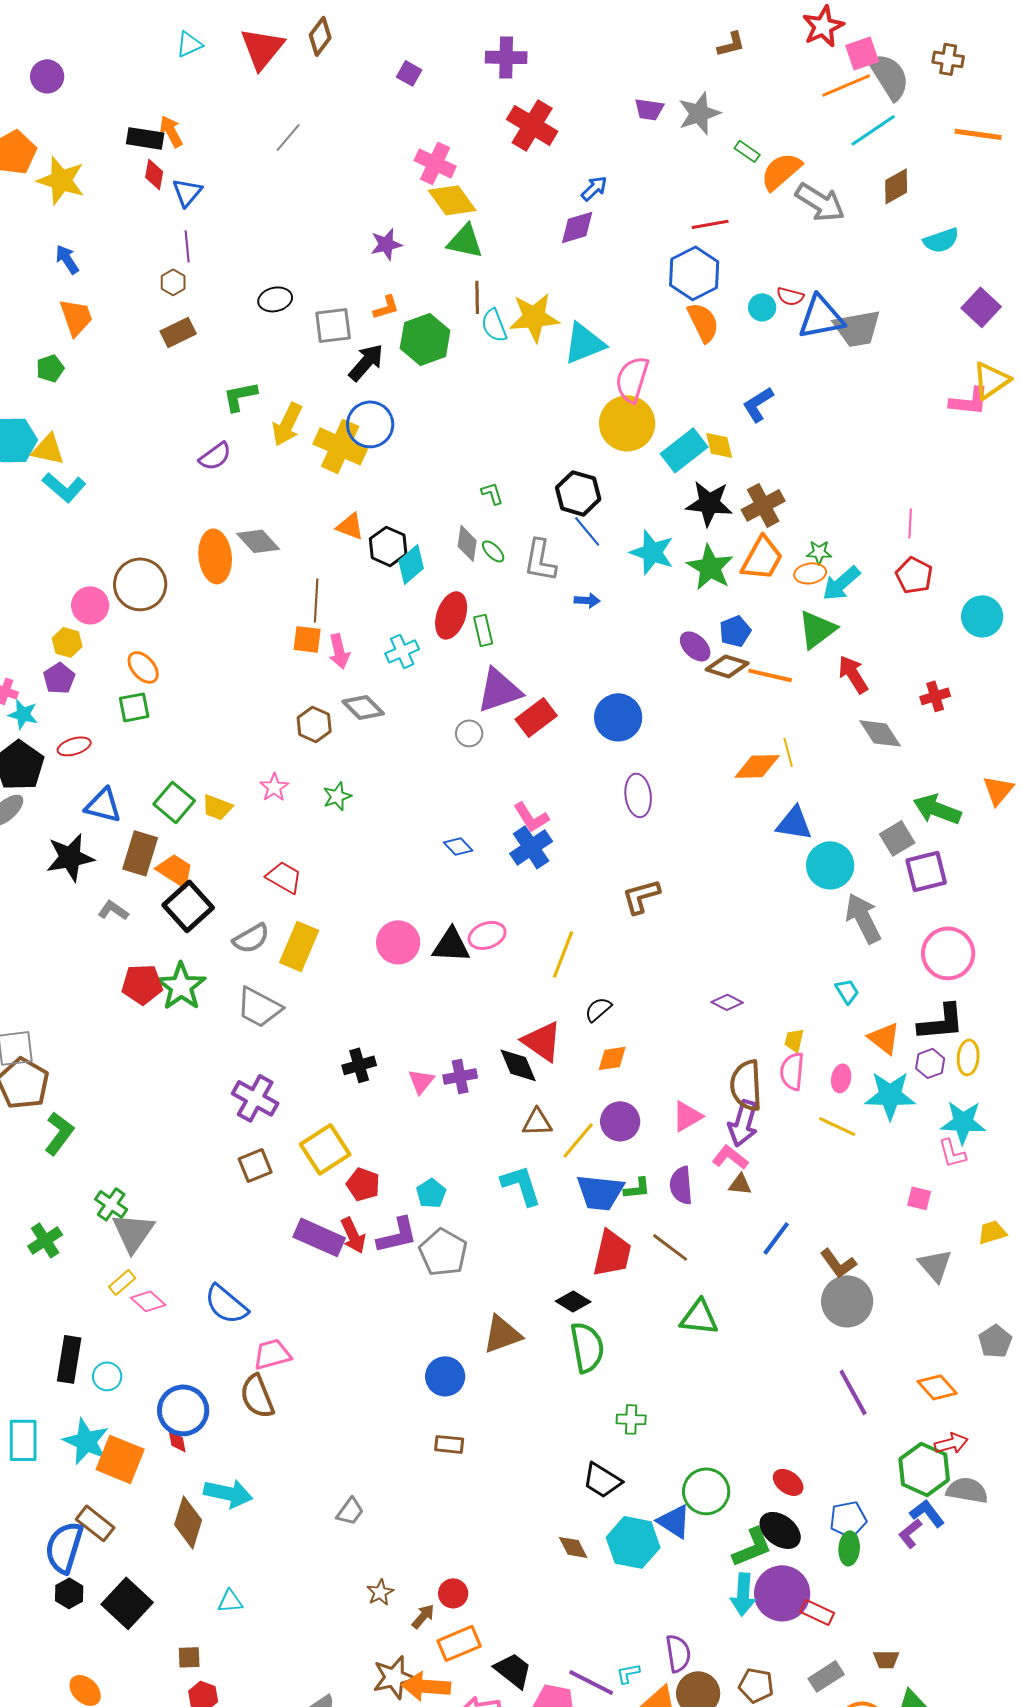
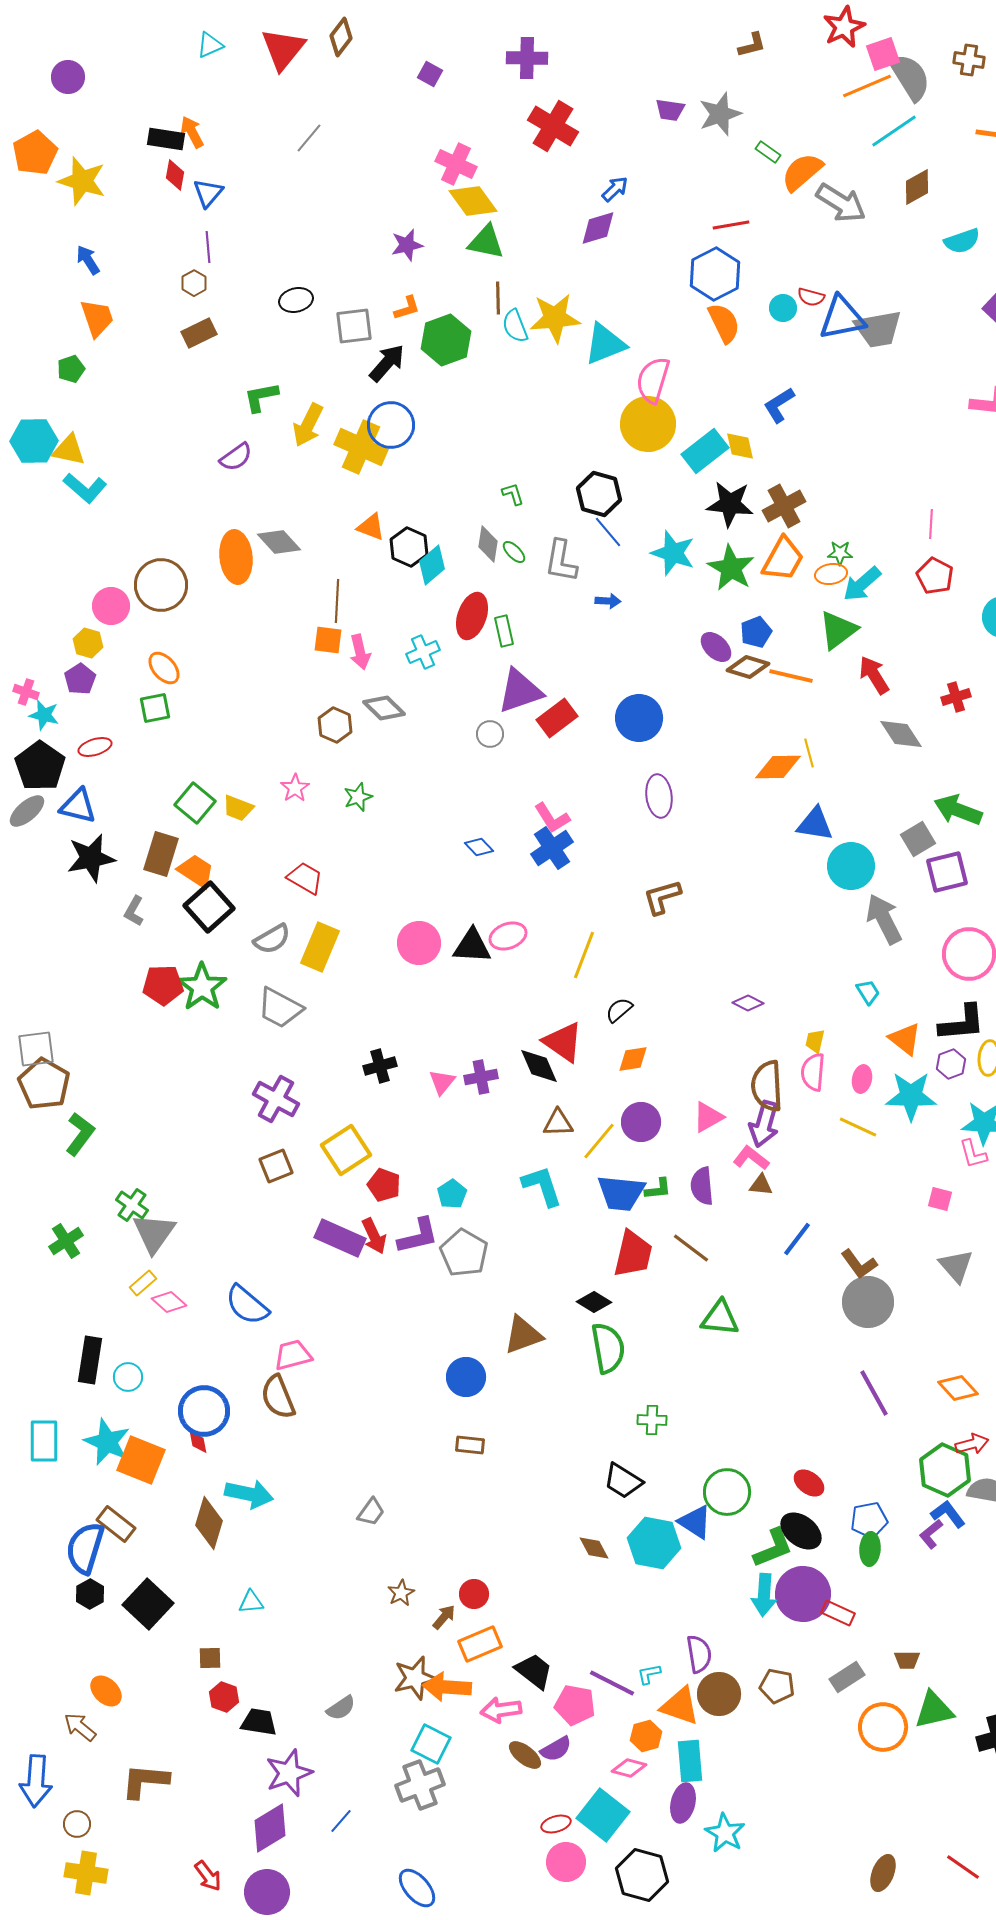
blue triangle: (103, 805) -> (78, 806), moved
gray L-shape: (113, 910) -> (134, 911), turned -96

